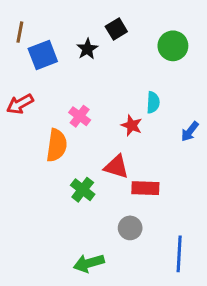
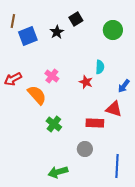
red arrow: (20, 104) -> (13, 79), moved
orange semicircle: (57, 145) -> (37, 95), turned -50
red triangle: (116, 167) -> (114, 109), moved

